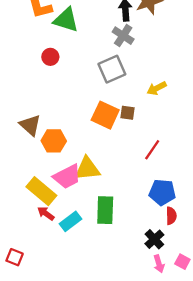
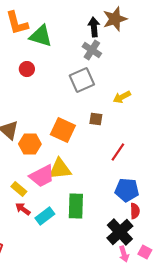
orange square: (105, 115) -> (63, 130), moved
yellow rectangle: (41, 191) -> (19, 189), size x0.6
black cross: (154, 239) -> (120, 232), size x1.5

